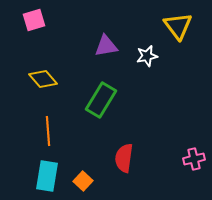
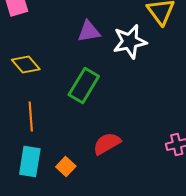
white star: (147, 56) -> (130, 42), size x1.6
red semicircle: (124, 158) -> (107, 144), turned 52

